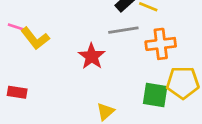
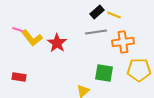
red star: (92, 56) -> (57, 43), moved
green square: (155, 95) -> (104, 73), moved

